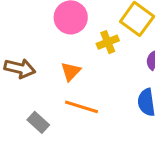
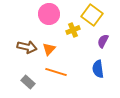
brown arrow: (20, 68) -> (27, 47), moved

